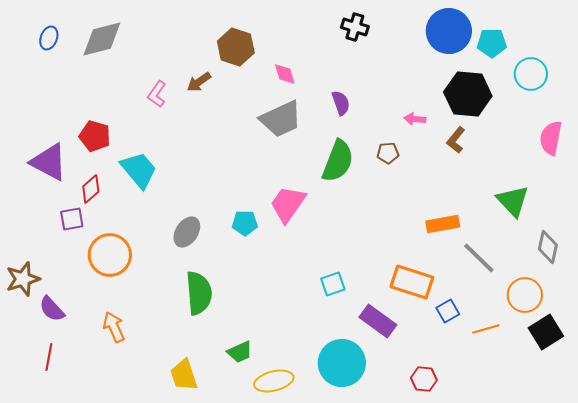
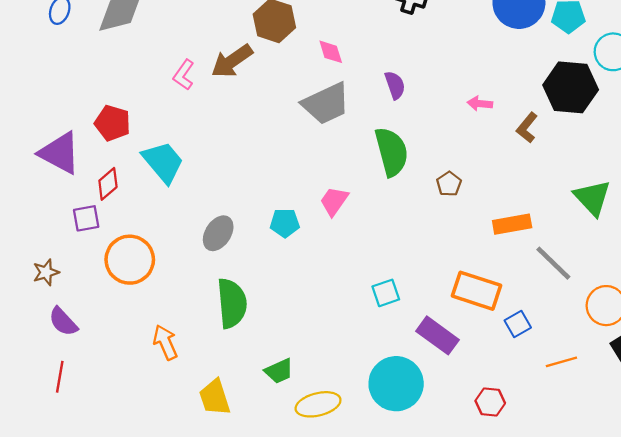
brown arrow: (199, 82) -> (232, 61), size x1.5
black hexagon: (468, 94) -> (571, 87), moved
brown pentagon: (388, 153) -> (449, 184), moved, turned -30
green semicircle: (338, 161) -> (391, 152), turned -36
pink trapezoid: (288, 204) -> (334, 201), size x0.7
brown star: (23, 279) -> (46, 272), moved, size x0.7
orange arrow: (114, 327) -> (165, 342), moved
orange line: (486, 329) -> (561, 362), moved

